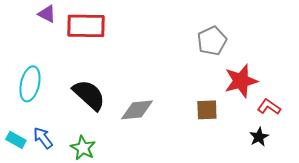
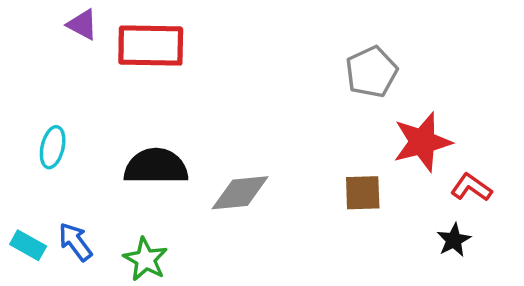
cyan ellipse: (30, 84) -> (53, 147), size x0.7
black semicircle: (89, 95) -> (156, 166), turned -42

